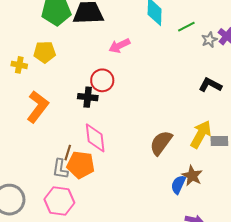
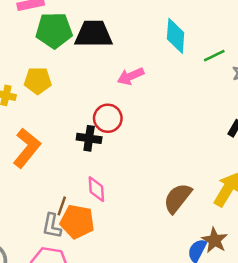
pink diamond: (95, 138) -> (96, 189), size x0.7

